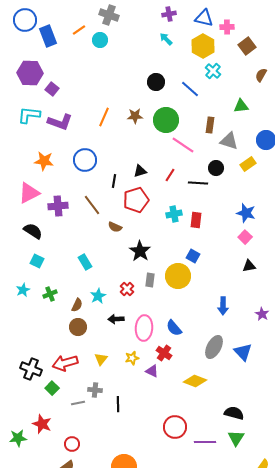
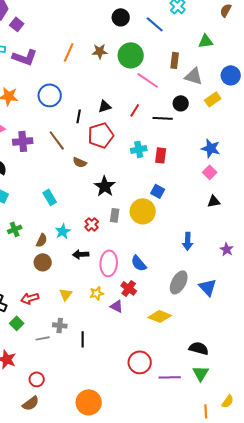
red arrow: (65, 363) -> (30, 298), size x0.7

